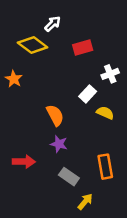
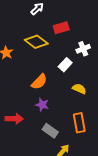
yellow diamond: (33, 45) -> (36, 42), moved
yellow semicircle: (105, 113) -> (79, 89), moved
orange semicircle: (55, 115) -> (39, 82), turned 72

